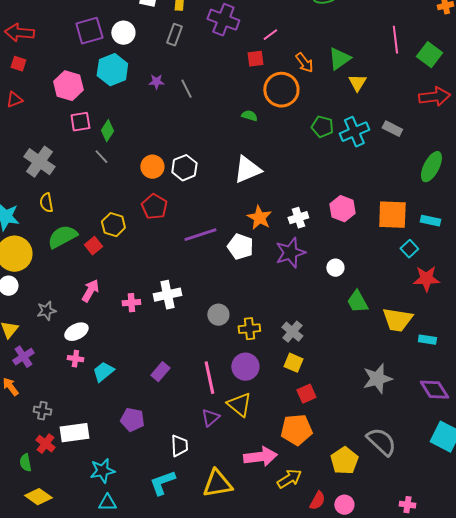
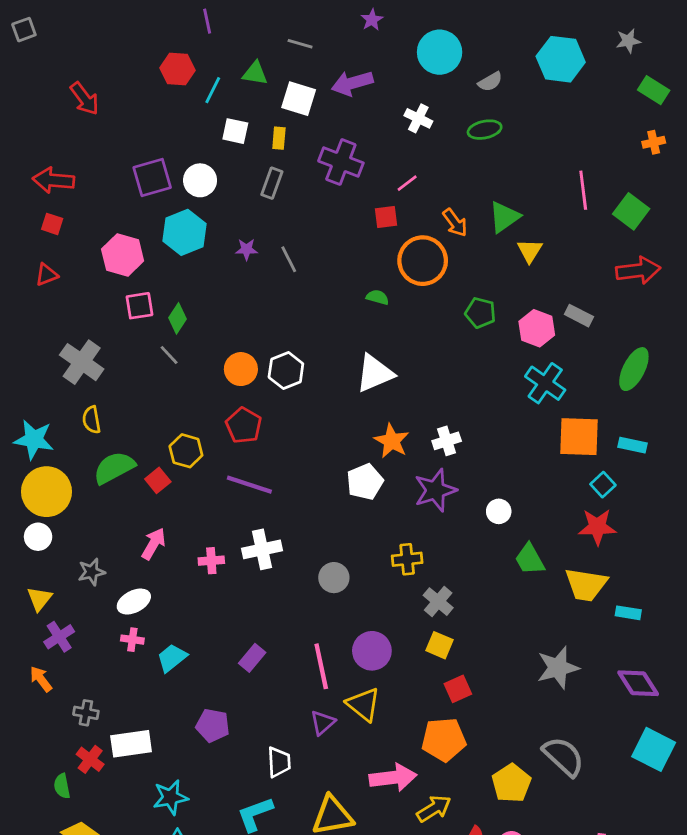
cyan cross: (354, 132) -> (545, 383), moved, turned -32
pink hexagon: (342, 209) -> (537, 328), moved
purple line: (200, 235) -> (249, 485), moved, turned 36
white pentagon: (240, 247) -> (365, 482), turned 30
red star: (426, 279) -> (597, 527), moved
yellow cross: (249, 329) -> (407, 559), moved

